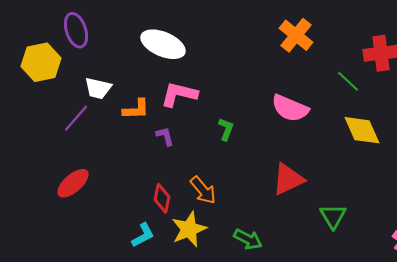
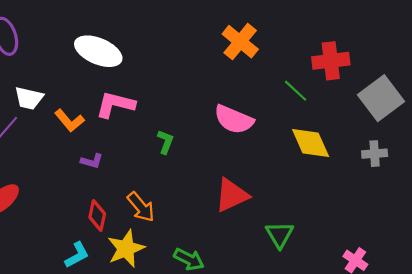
orange L-shape: (136, 109) -> (69, 121), turned 52
purple L-shape: (165, 136) -> (92, 161), moved, turned 120

